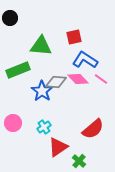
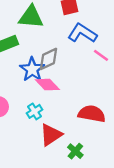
pink diamond: (78, 79) -> (47, 85), moved
gray diamond: (56, 82) -> (49, 59), turned -30
red semicircle: (93, 129) -> (92, 114), turned -130

